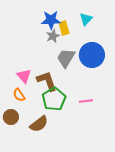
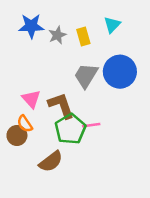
blue star: (51, 20) -> (31, 26), moved
gray star: (53, 36) -> (57, 35), moved
pink line: (86, 101) -> (91, 125), moved
brown circle: (11, 117) -> (17, 135), moved

